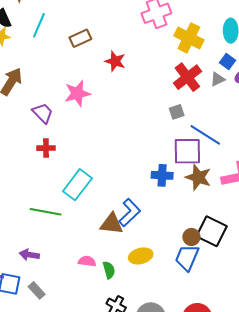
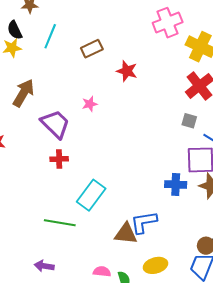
pink star: (77, 93) -> (90, 104), size x0.6
gray square: (177, 112) -> (189, 121), turned 35
purple trapezoid: (43, 113) -> (55, 124), size x1.4
blue L-shape: (130, 213) -> (144, 222), turned -144

